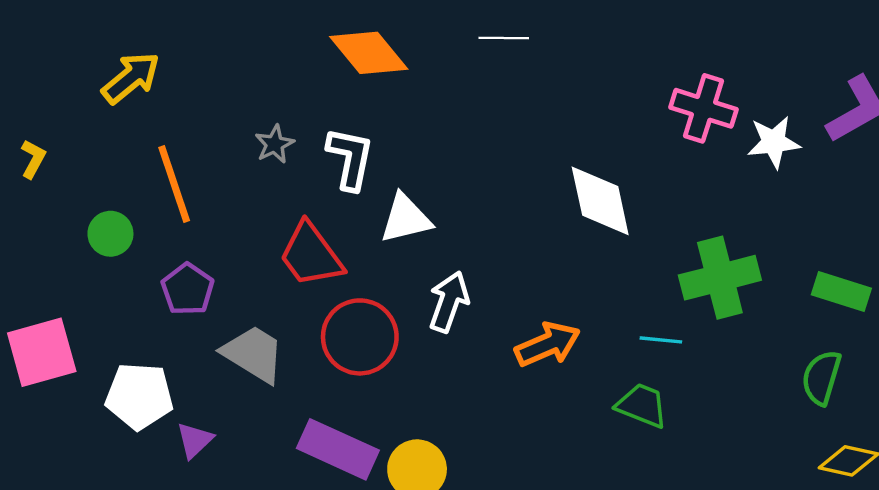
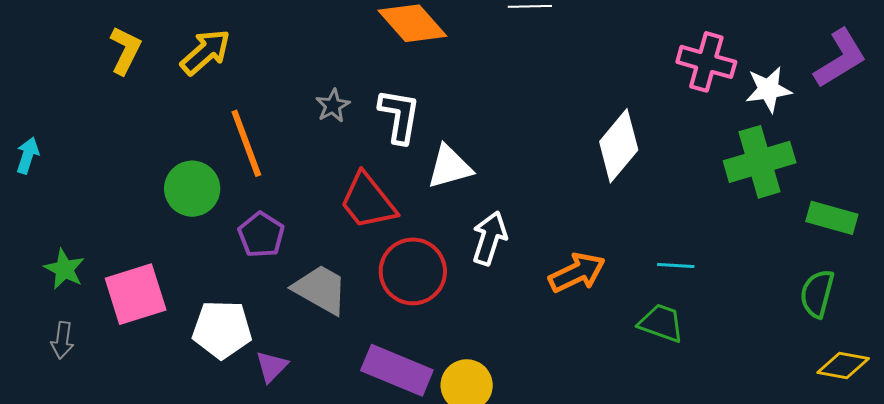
yellow L-shape: (33, 159) -> (125, 50), moved, size x1.4
white diamond: (600, 201) -> (619, 146), turned 54
green circle: (110, 234) -> (192, 189), size x1.4
green cross: (720, 278) -> (760, 162), moved

